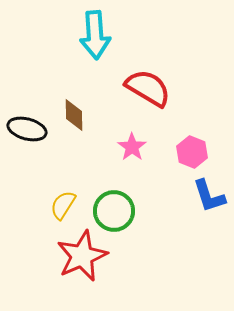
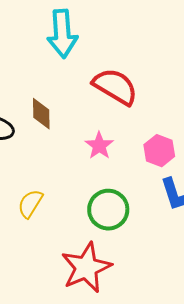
green circle: (114, 211) -> (108, 210), moved
red star: (82, 256) -> (86, 268), moved

